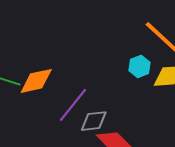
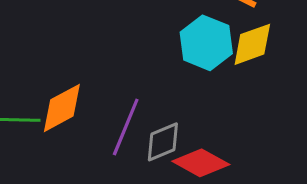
cyan hexagon: (140, 66) -> (206, 43), size x1.6

